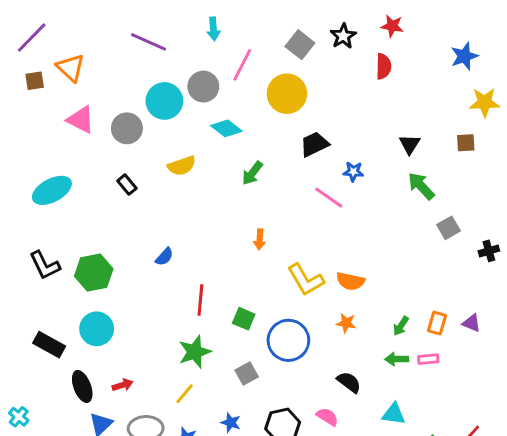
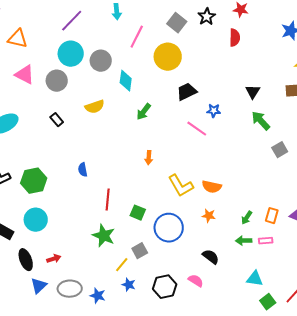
purple line: (149, 42) -> (72, 21), turned -70
orange triangle: (71, 68) -> (18, 39), turned -30
gray circle: (203, 87) -> (101, 61), moved
cyan circle: (164, 101) -> (71, 54), moved
cyan diamond: (226, 128) -> (126, 81), turned 60
blue semicircle: (164, 257) -> (83, 170), turned 128
green star: (195, 352) -> (104, 236), turned -30
yellow line: (185, 394) -> (122, 265), moved
cyan triangle: (394, 414) -> (255, 279), moved

